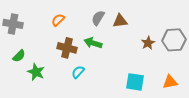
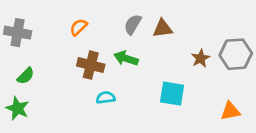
green star: (36, 72) -> (18, 108), moved
cyan semicircle: (78, 72) -> (106, 98), turned 40
cyan square: (135, 82) -> (172, 94), moved

